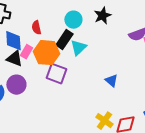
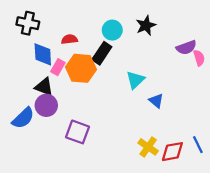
red semicircle: (36, 28) -> (69, 39), turned 96
cyan triangle: (78, 48) -> (135, 80), moved
black triangle: (14, 59) -> (44, 87), moved
purple square: (56, 74) -> (78, 132), moved

